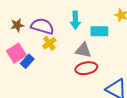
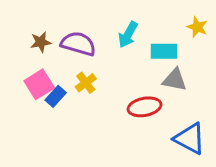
cyan arrow: (75, 20) -> (128, 35), turned 30
yellow cross: (49, 43) -> (86, 83), moved
gray triangle: (83, 50) -> (175, 80), moved

